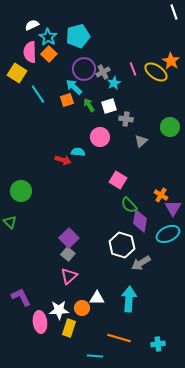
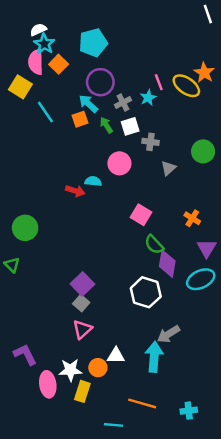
cyan star: (48, 37) -> (44, 44), moved
gray cross: (103, 72) -> (123, 102), moved
cyan star: (114, 83) -> (148, 98), moved
orange cross: (161, 195) -> (192, 218), moved
gray arrow: (141, 263) -> (168, 334), moved

